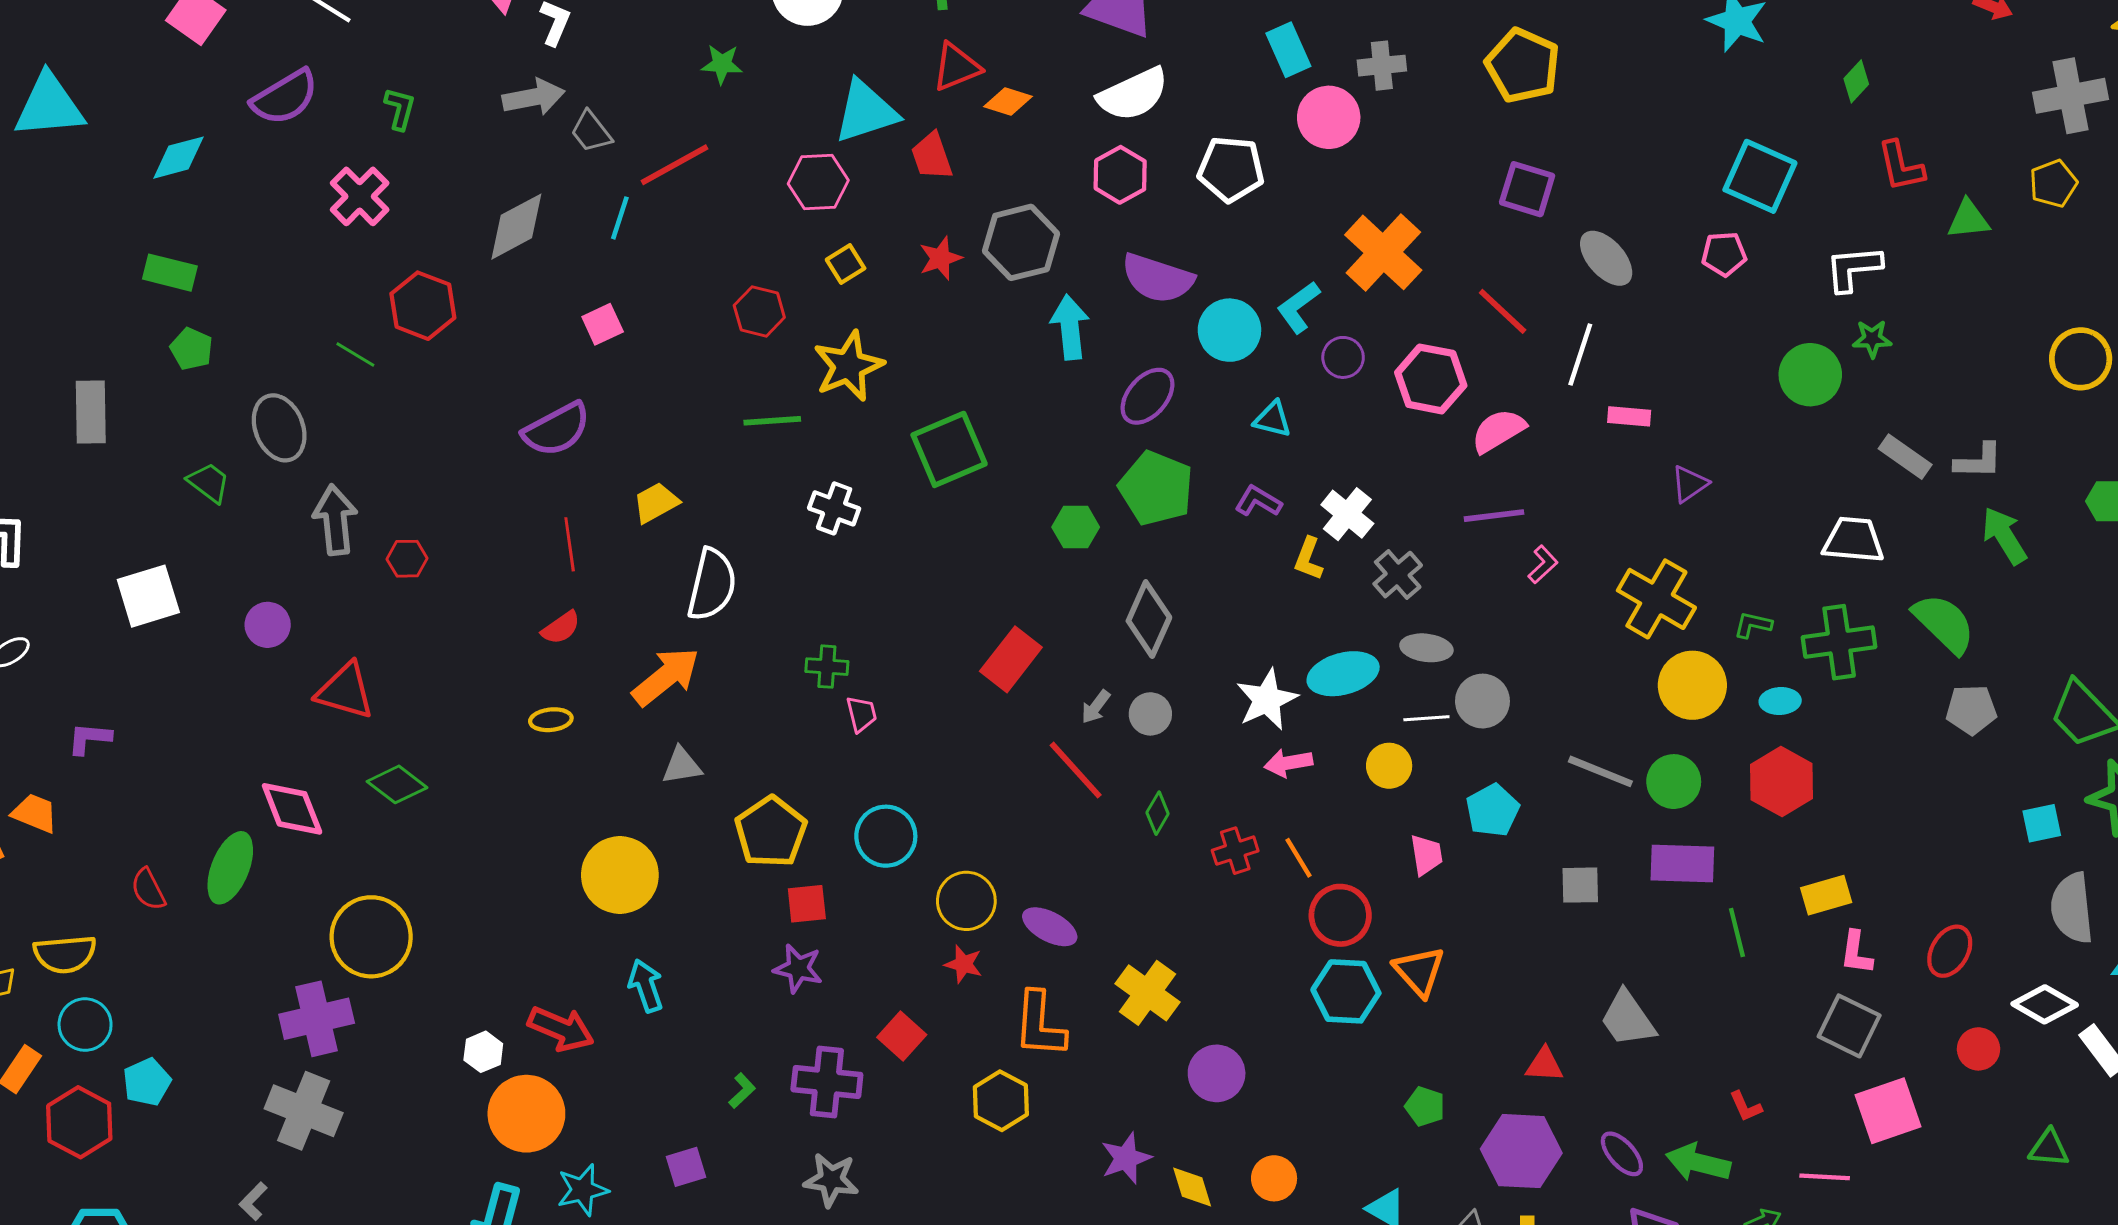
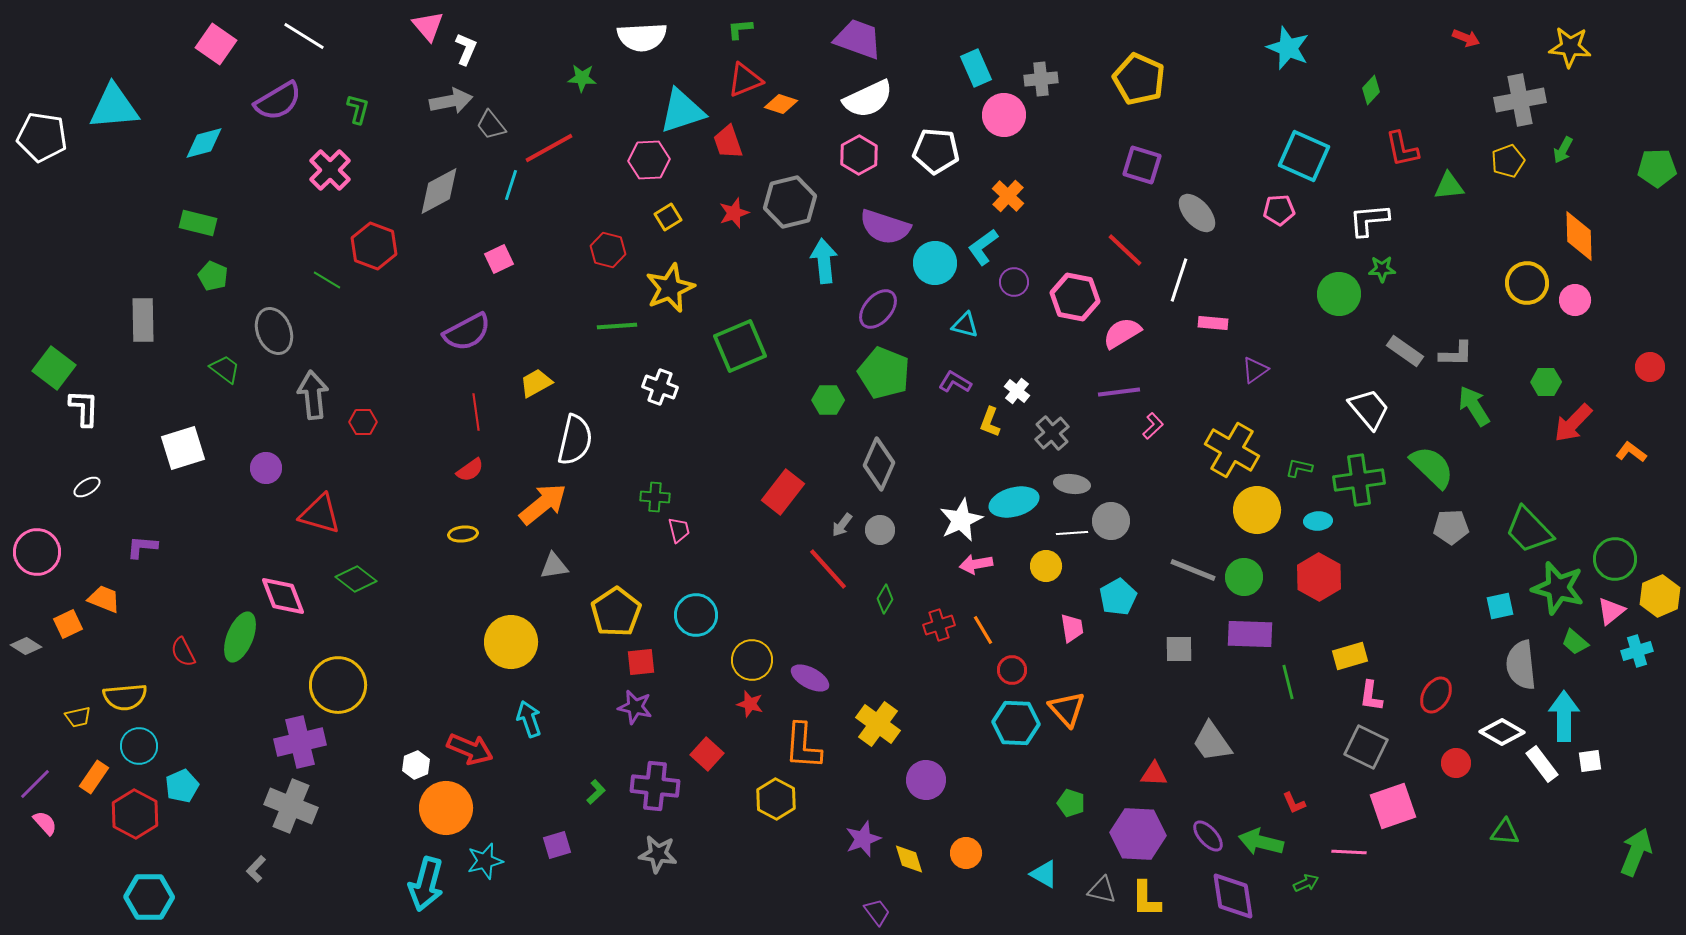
orange cross: (1383, 252) -> (1008, 196), moved, size x0.6
white cross: (1347, 514) -> (1017, 391), size x0.7
white trapezoid: (1853, 540) -> (1369, 409), turned 45
red circle: (1340, 915) -> (1012, 670), size x0.7

